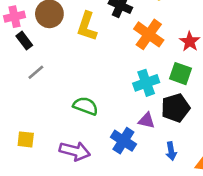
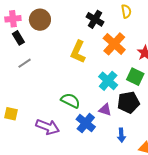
yellow L-shape: (87, 26) -> (78, 52), moved
cyan cross: (146, 83) -> (108, 81), turned -36
green semicircle: (85, 106) -> (70, 101), moved

